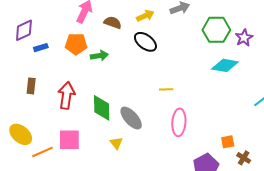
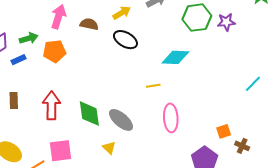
purple star: (244, 38) -> (226, 22), turned 30
green arrow: (99, 56) -> (29, 38), moved
cyan diamond: (225, 65) -> (175, 57), moved

